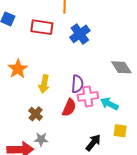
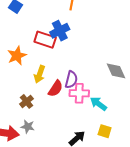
red rectangle: (42, 27) -> (45, 40), moved
blue cross: (80, 34) -> (60, 31), moved
red semicircle: (69, 108) -> (56, 89), moved

